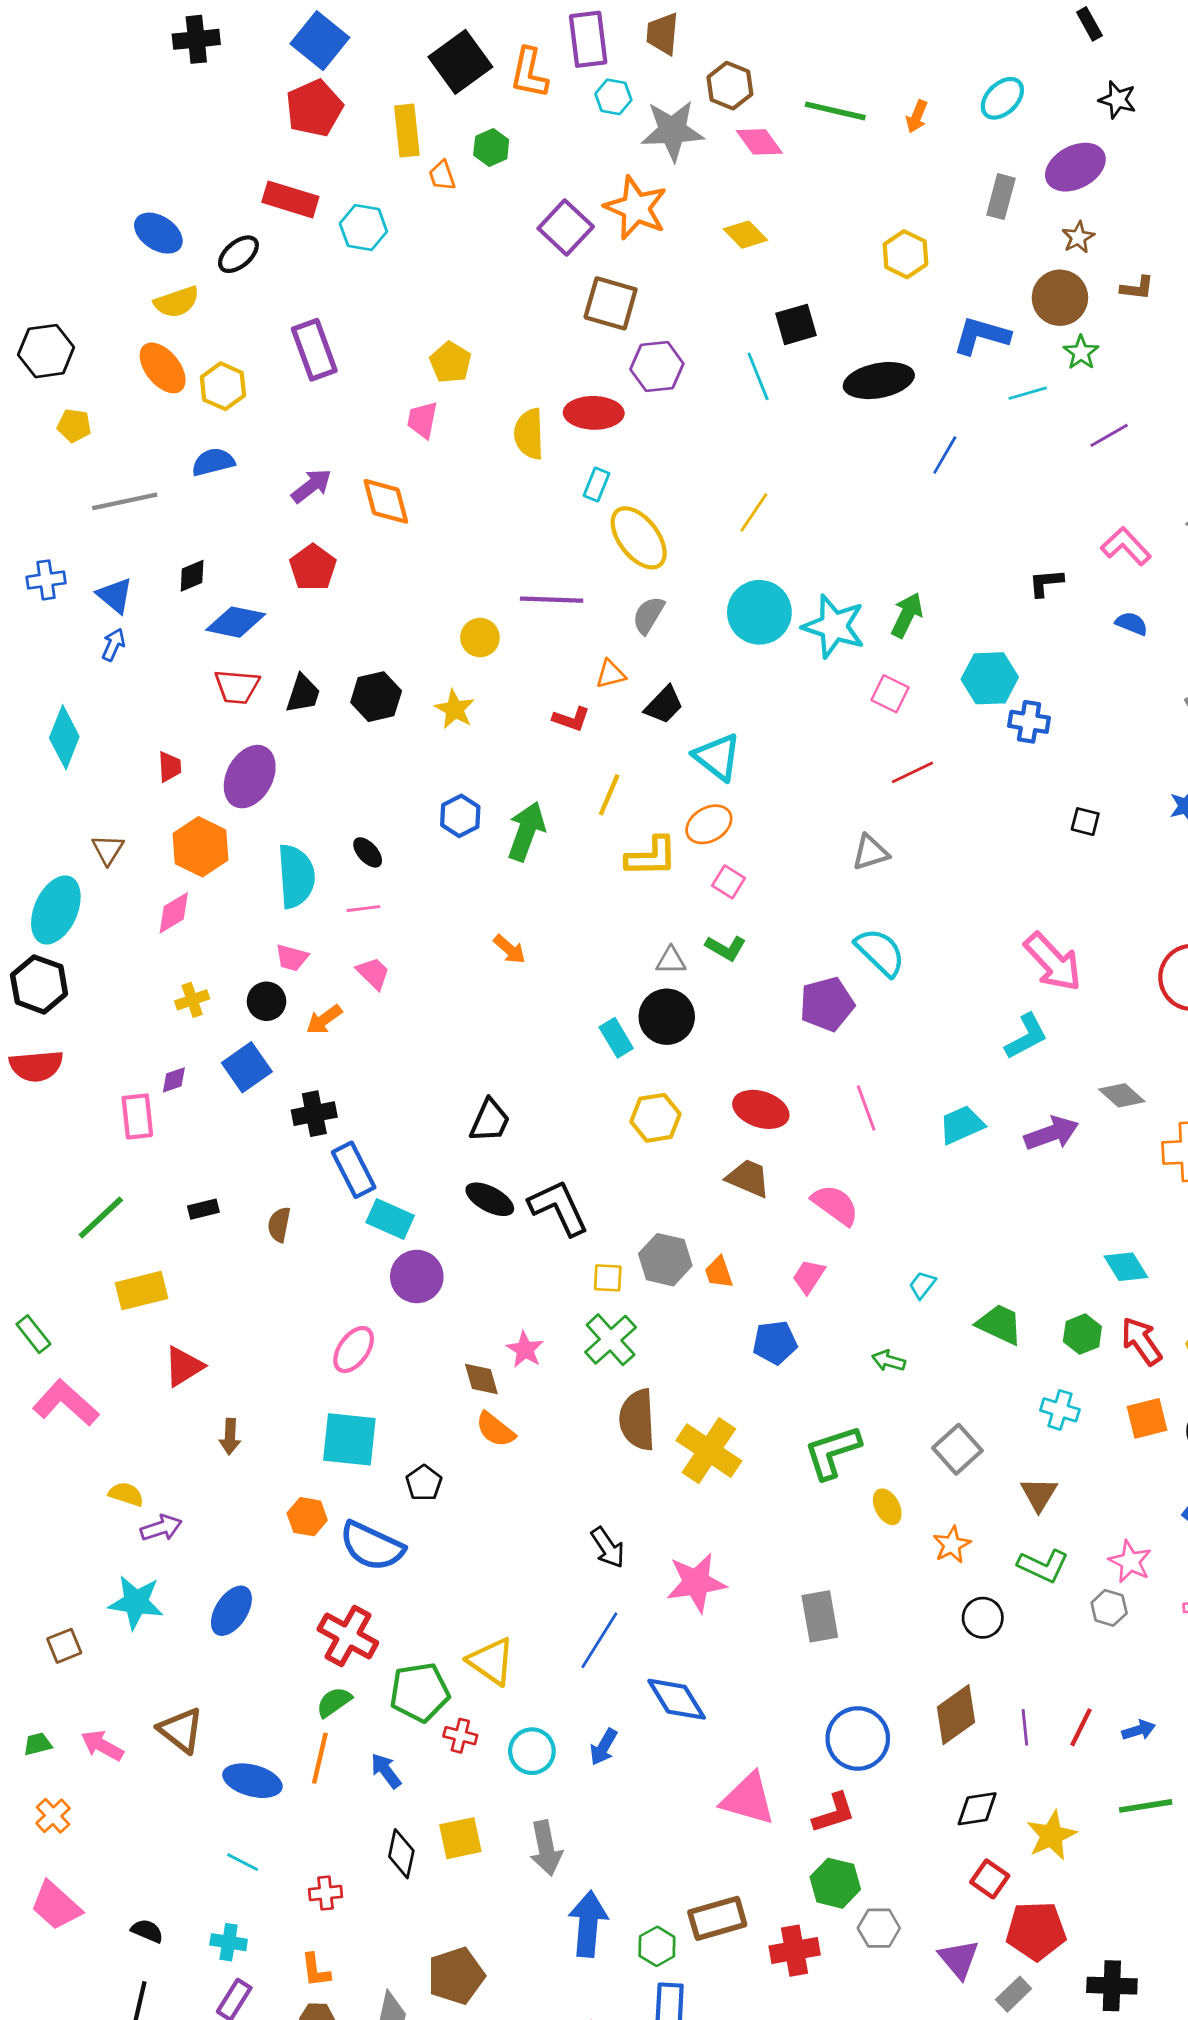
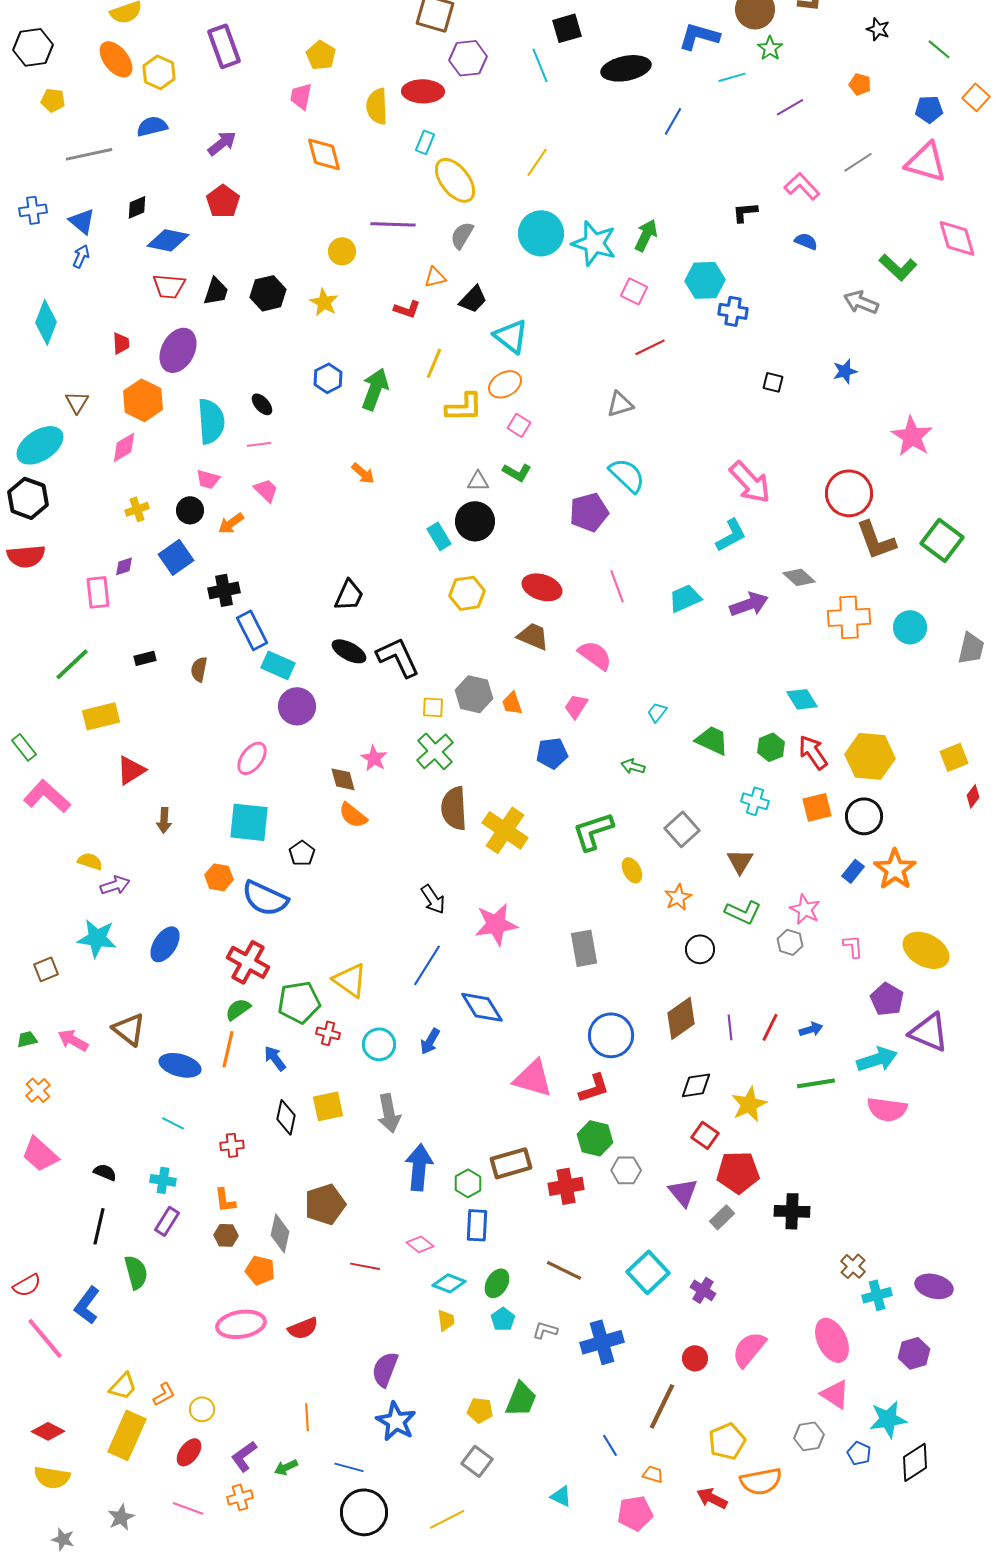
orange diamond: (386, 501) -> (324, 154), moved
cyan ellipse: (56, 910) -> (40, 445), turned 33

